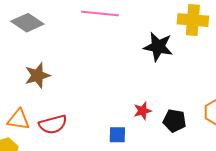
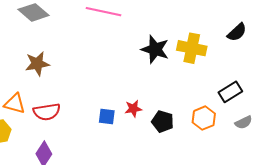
yellow cross: (193, 20) -> (192, 48), moved
blue square: (117, 135) -> (107, 116), moved

